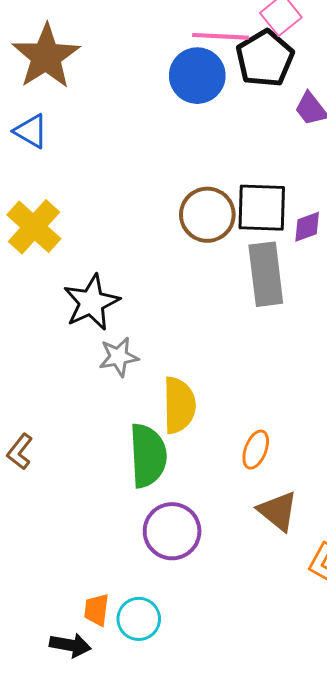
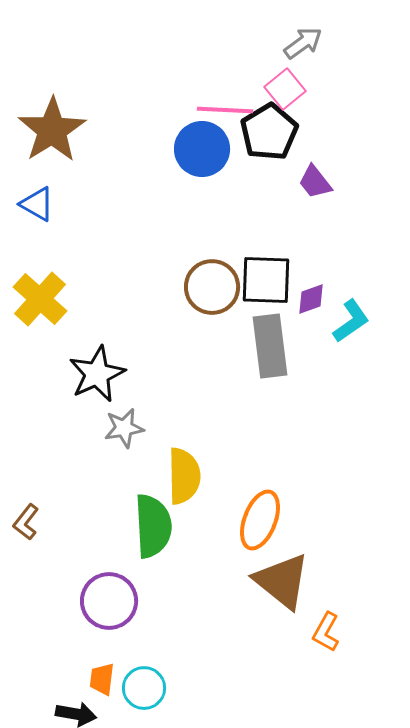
orange ellipse: (256, 450) -> (260, 520), size x1.5
brown triangle: (278, 511) -> (282, 581), size x1.4
purple circle: (172, 531) -> (109, 601), moved

